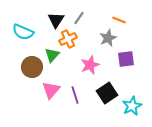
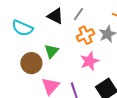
black triangle: (56, 20) -> (55, 16), turned -36
orange cross: (68, 39) -> (85, 35), moved

